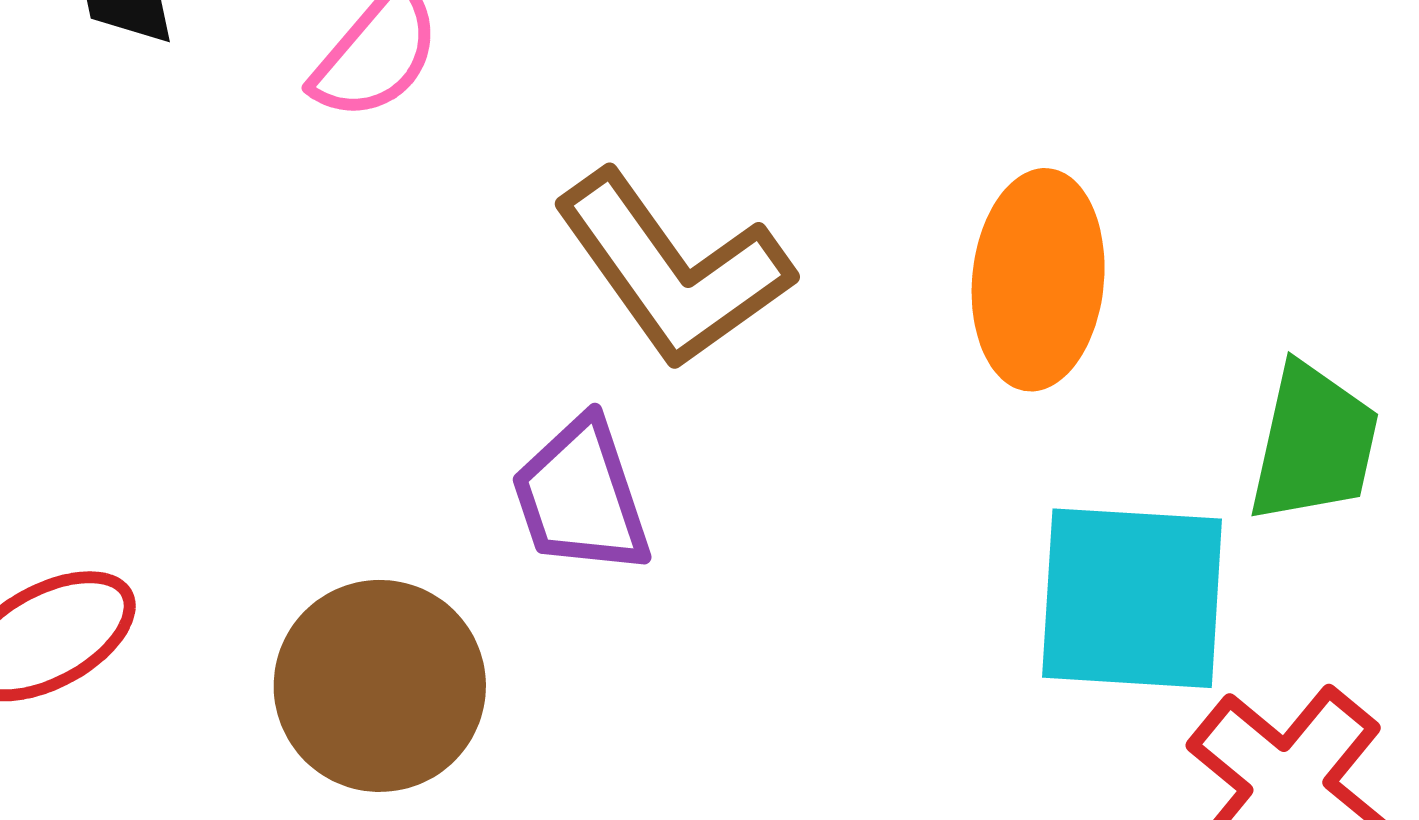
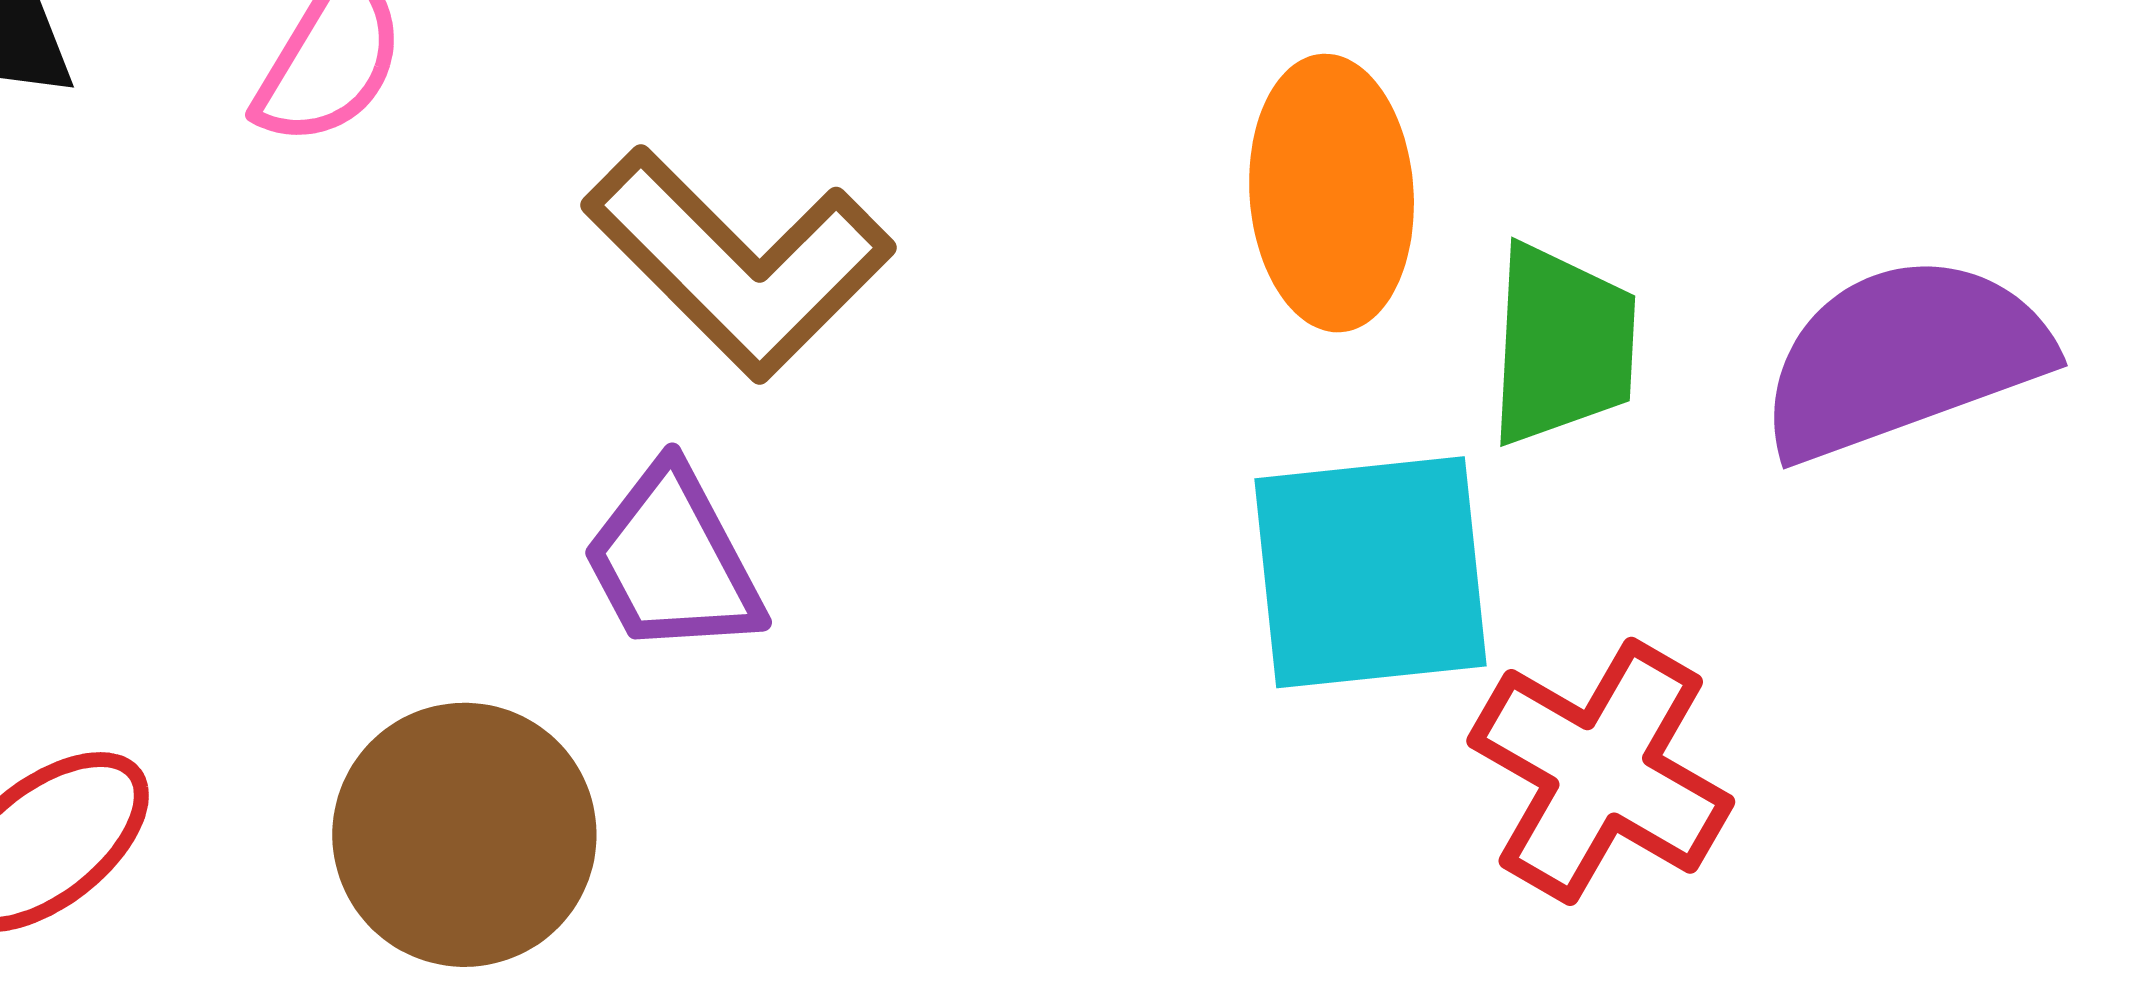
orange ellipse: (1038, 280) -> (1332, 193), moved

